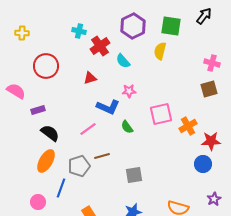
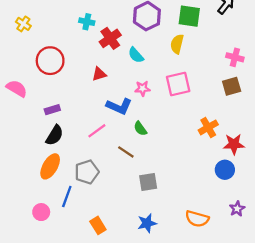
yellow cross: (22, 33) -> (23, 24), turned 32
purple rectangle: (38, 110) -> (52, 110), moved
pink square: (161, 114) -> (178, 84), moved
black semicircle: (50, 133) -> (55, 135), turned 84
brown line: (102, 156) -> (126, 152), moved, turned 49

